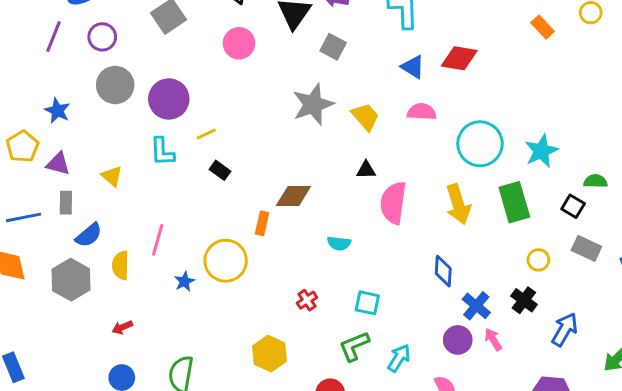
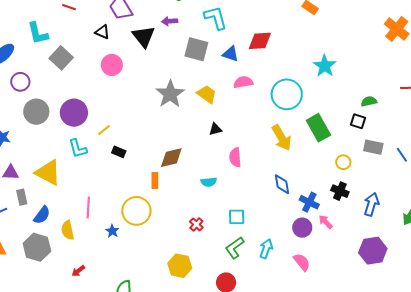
gray square: (333, 47) -> (196, 49), moved, size x1.4
cyan star: (541, 151) -> (325, 66), moved
yellow triangle: (112, 176) -> (48, 173), size x1.8
pink semicircle: (393, 203) -> (235, 157), moved, size x0.7

